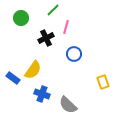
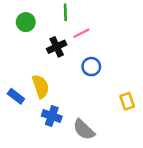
green line: (53, 10) -> (65, 12), turned -48
pink line: (66, 27) -> (81, 33), turned 48
yellow semicircle: (33, 70) -> (41, 86), turned -54

